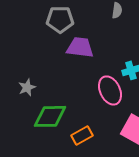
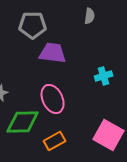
pink ellipse: (110, 90) -> (53, 99), moved

